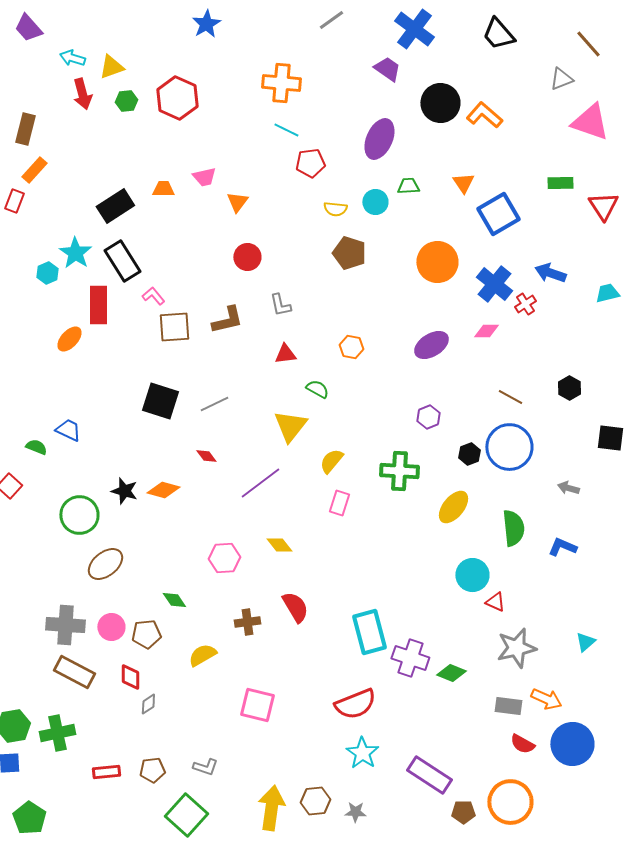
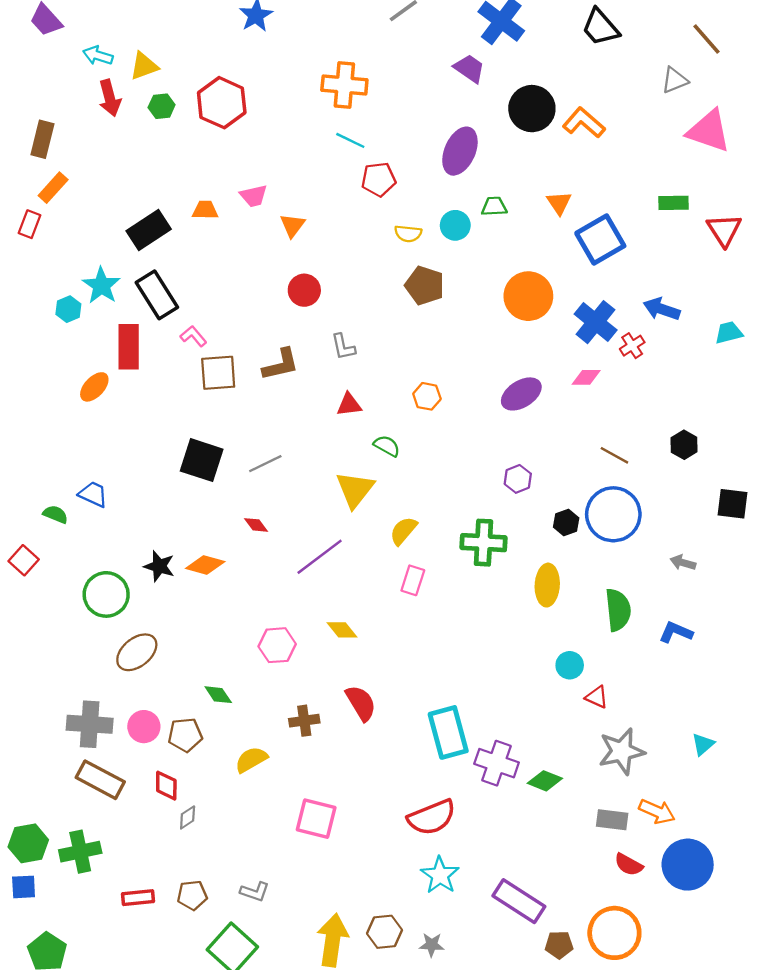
yellow ellipse: (453, 507) -> (547, 585), turned -36
cyan circle: (472, 575) -> (570, 665), size x0.7

